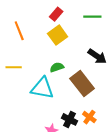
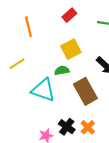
yellow square: (58, 35) -> (71, 49), moved
yellow line: (14, 67) -> (17, 64), turned -42

